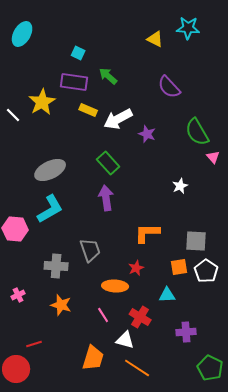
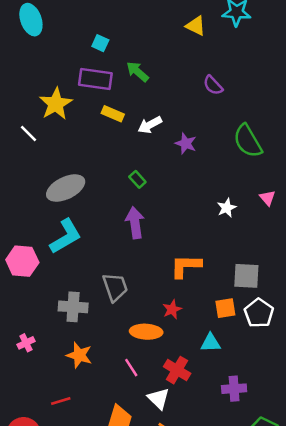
cyan ellipse: (22, 34) -> (31, 20), turned -50
purple semicircle: (169, 87) -> (213, 85), size x0.7
white line: (13, 115) -> (28, 134), moved
white arrow: (118, 119) -> (150, 125), size x0.7
pink triangle: (213, 157) -> (267, 198), moved
green rectangle: (108, 163) -> (137, 179), size x0.6
white triangle: (125, 340) -> (159, 399), turned 30
red line: (34, 344) -> (61, 401), moved

